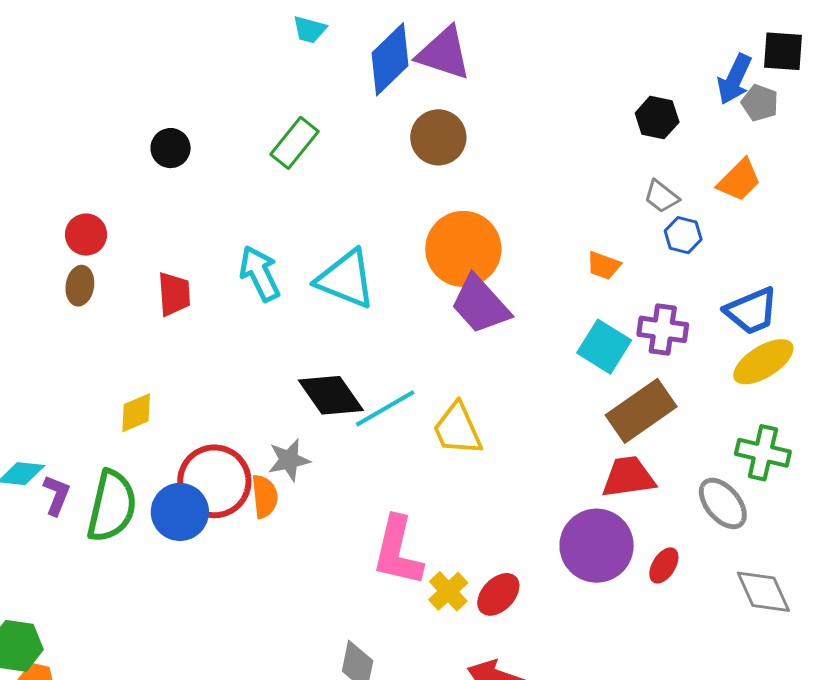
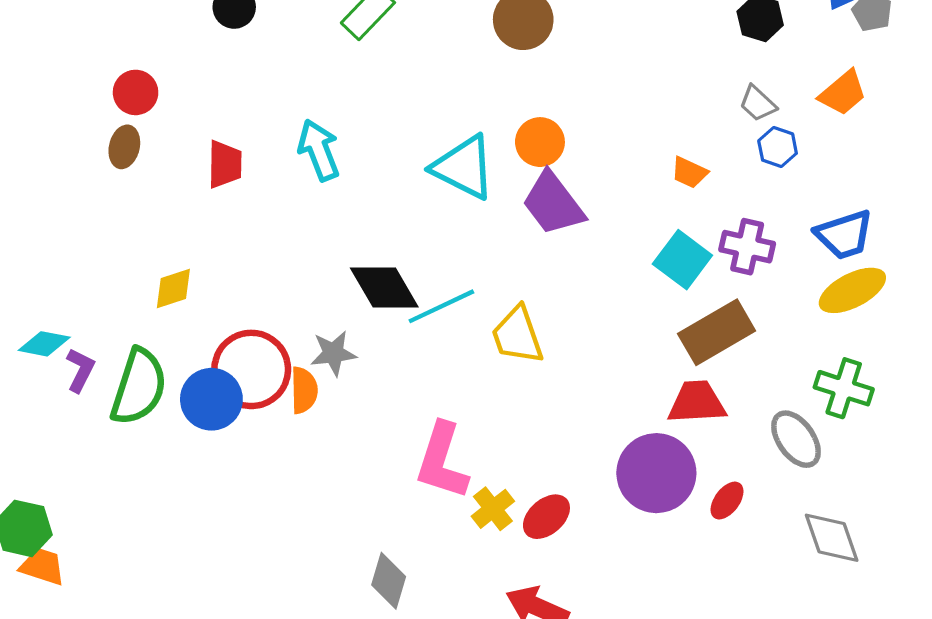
orange circle: (463, 249) -> (540, 142), size x0.6
cyan triangle: (346, 279) -> (464, 167), moved

